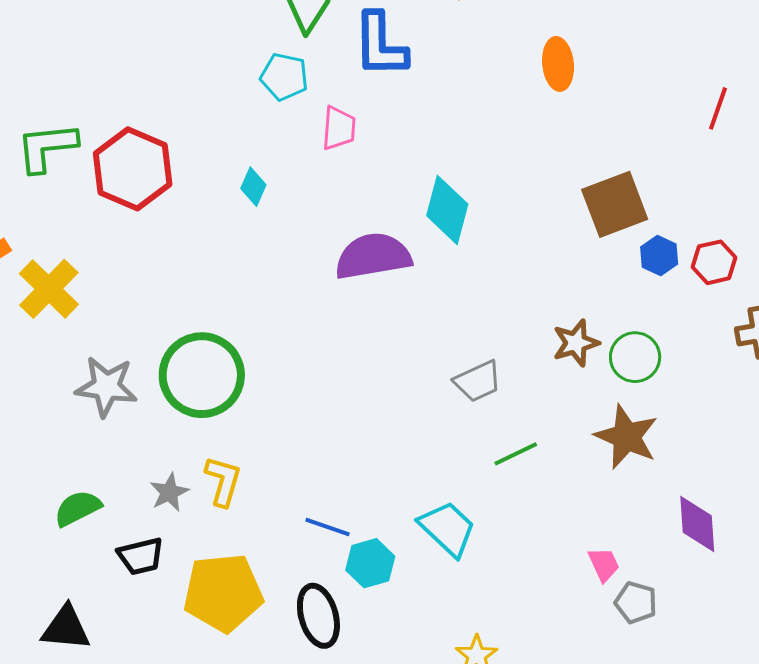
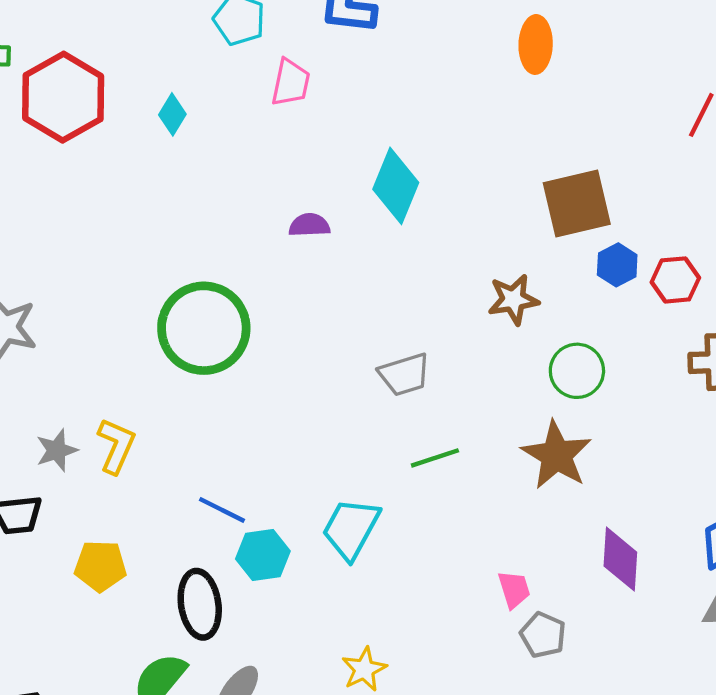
cyan diamond: (253, 187) -> (172, 114), moved
purple semicircle: (373, 256) -> (309, 225), size x0.5
brown star: (576, 343) -> (513, 300), moved
green circle: (202, 375) -> (204, 328), moved
cyan trapezoid: (447, 529) -> (351, 529), turned -112
yellow pentagon: (223, 593) -> (100, 566), size x0.6

